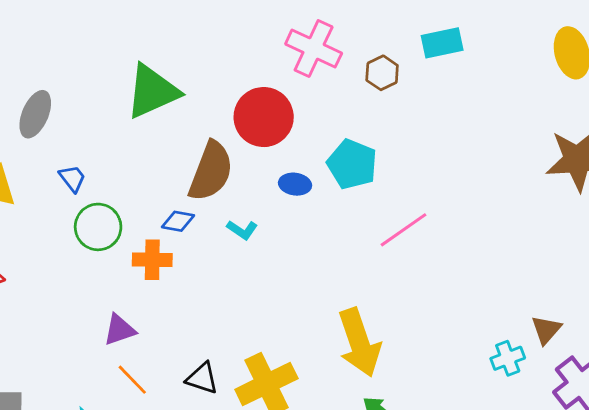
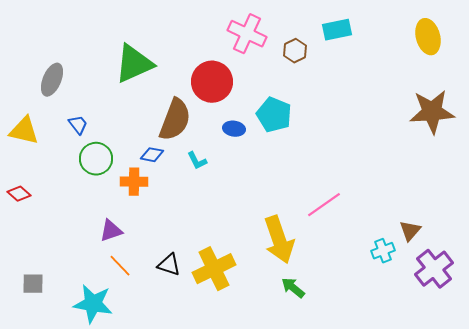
cyan L-shape: (242, 230) -> (197, 161), turned 30
pink line: (403, 230) -> (324, 205), moved

